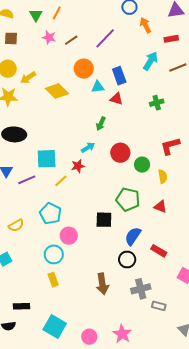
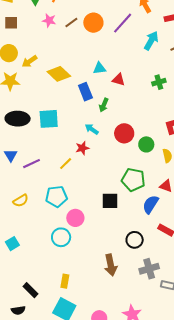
purple line: (105, 38) -> (123, 23), moved
orange circle: (84, 69) -> (93, 23), moved
blue rectangle: (119, 76) -> (85, 92), moved
cyan arrow: (88, 147) -> (92, 129), turned -112
cyan square: (47, 159) -> (49, 119), moved
cyan pentagon: (51, 214) -> (56, 197), turned -30
yellow semicircle: (16, 225) -> (21, 201), moved
blue semicircle: (133, 236) -> (150, 204), moved
yellow rectangle: (53, 280) -> (65, 281), moved, turned 32
black rectangle: (22, 306) -> (31, 290), turned 49

